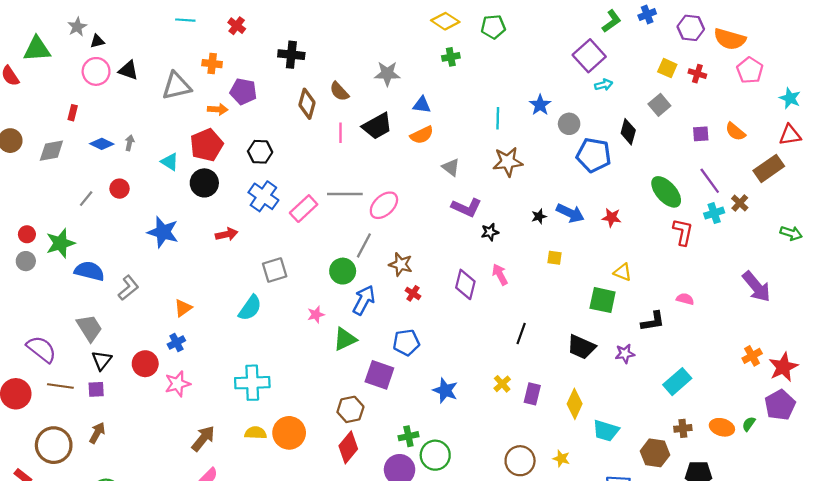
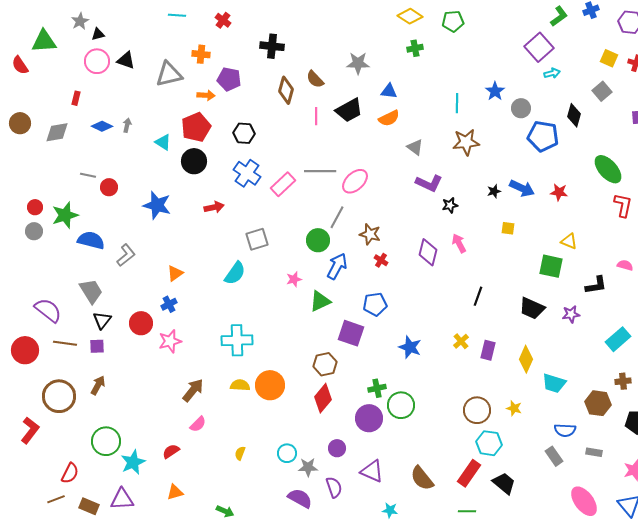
red circle: (120, 189) -> (109, 187), moved
gray line: (86, 199) -> (88, 175), turned 63

